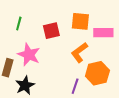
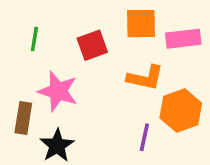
orange L-shape: (79, 52) -> (145, 78), turned -125

